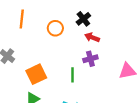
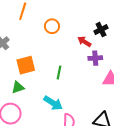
black cross: (83, 19) -> (101, 30), moved
purple cross: (90, 59) -> (95, 58), moved

